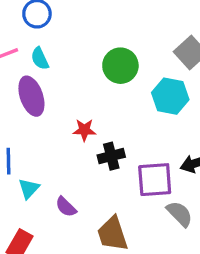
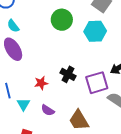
red star: (84, 130) -> (41, 83), moved
black cross: (111, 156) -> (68, 74), turned -35

